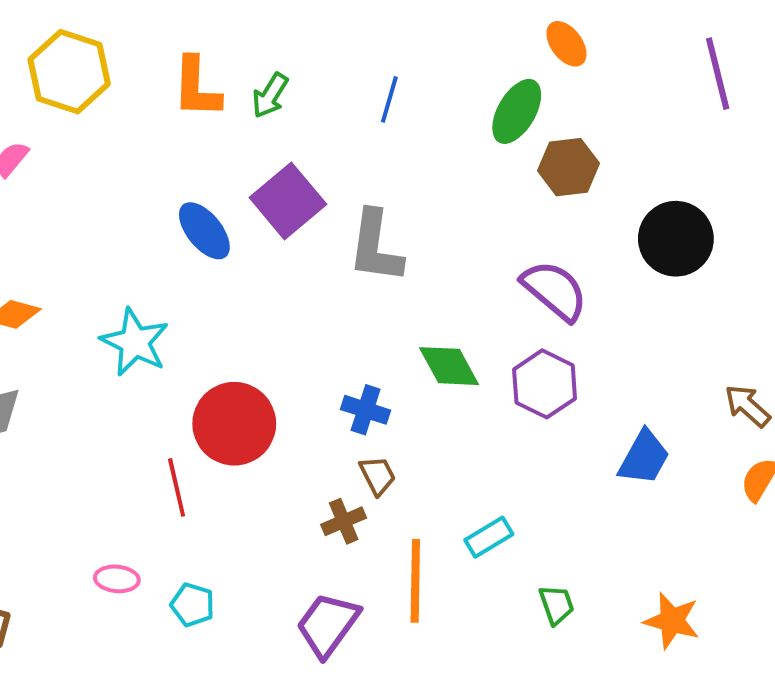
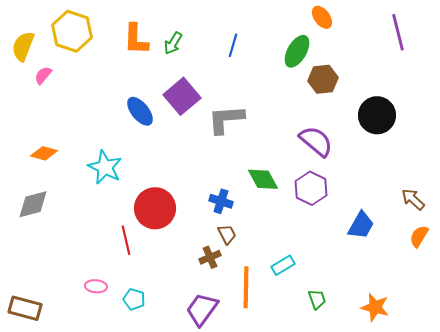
gray L-shape: (375, 247) -> (226, 119), turned 78

